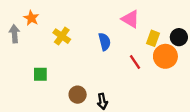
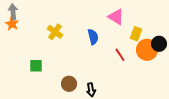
orange star: (31, 18) -> (12, 24), moved
gray arrow: (14, 34) -> (13, 12), moved
black circle: (179, 37) -> (159, 44), moved

